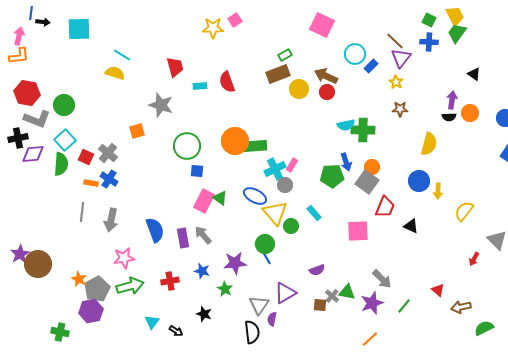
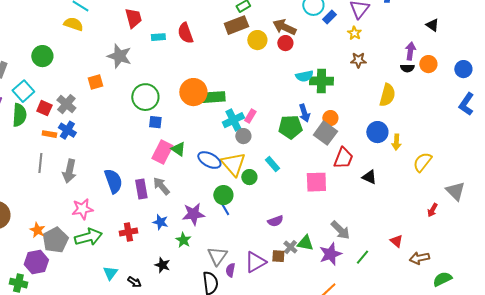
green circle: (64, 105) -> (42, 56), moved
blue ellipse: (255, 196) -> (209, 160), moved
purple triangle: (285, 293) -> (255, 262), moved
purple hexagon: (91, 311) -> (36, 262), moved

